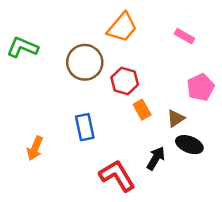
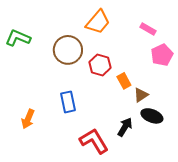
pink pentagon: (201, 87) -> (162, 55), moved
orange rectangle: (142, 110) -> (124, 81), moved

